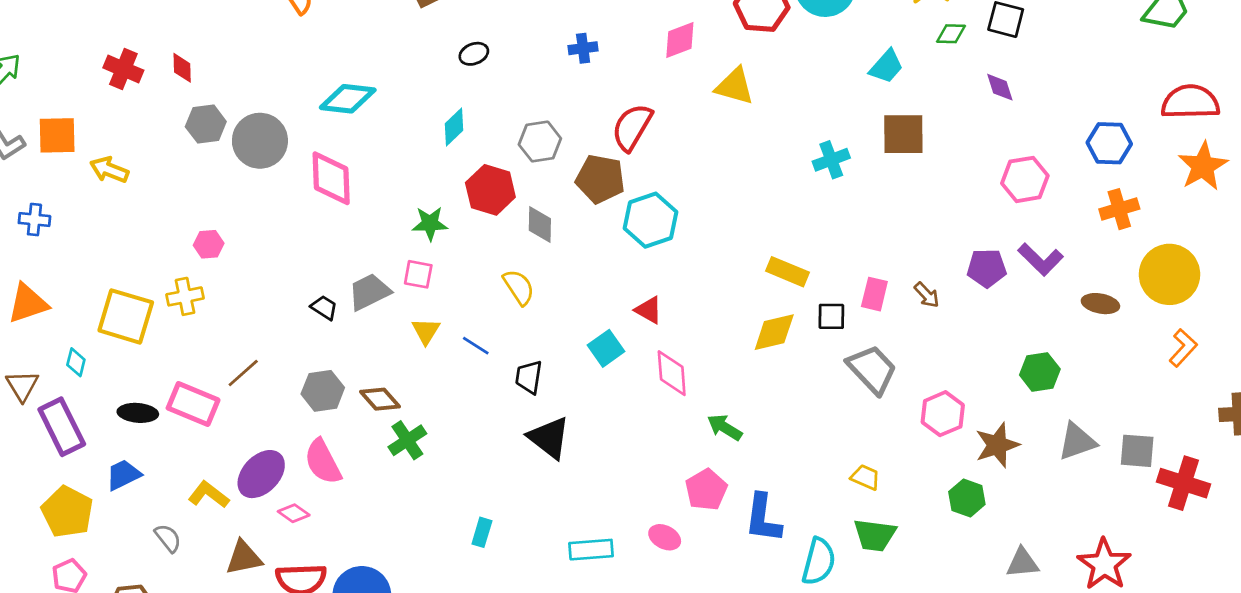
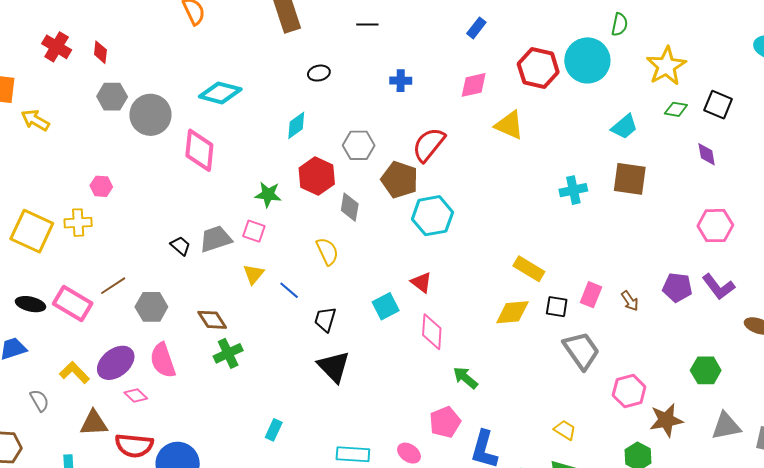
gray hexagon: (323, 391) -> (151, 307), moved

